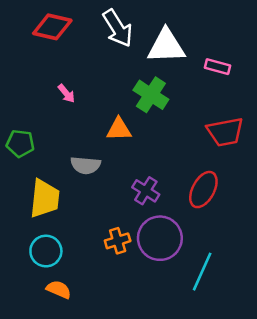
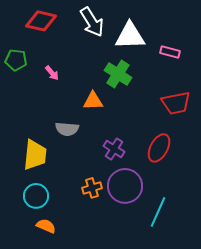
green pentagon: (20, 143) -> (16, 60), moved

